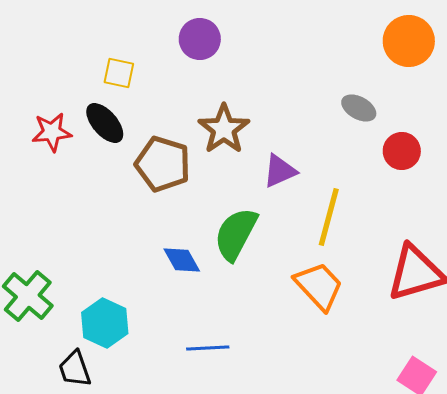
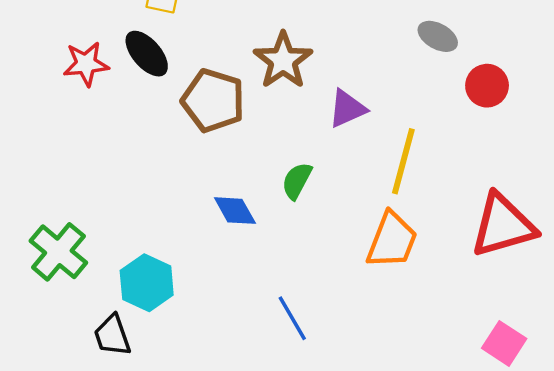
green semicircle: (236, 234) -> (297, 181), size x0.6
orange trapezoid: (319, 286) -> (392, 240), turned 64
blue line: (208, 348) -> (292, 318), moved, turned 63

